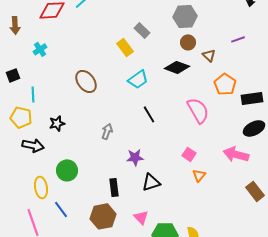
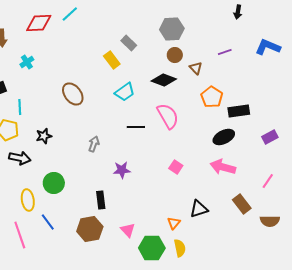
pink semicircle: (198, 110) -> (168, 116), moved
black line: (149, 114) -> (136, 127), turned -60
black ellipse: (254, 128) -> (224, 137), moved
orange triangle: (199, 175) -> (174, 223), moved
black triangle: (151, 182) -> (199, 209), moved

